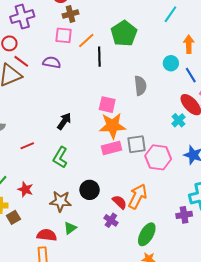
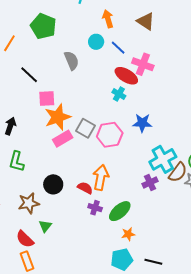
black line: (99, 57) -> (29, 75), moved, turned -30
gray semicircle: (140, 86) -> (72, 60), moved
gray square: (137, 144) -> (85, 128), turned -36
purple cross: (111, 220) -> (95, 208), moved
green ellipse: (147, 234) -> (120, 211), turned 35
red semicircle: (47, 235) -> (25, 239), turned -126

